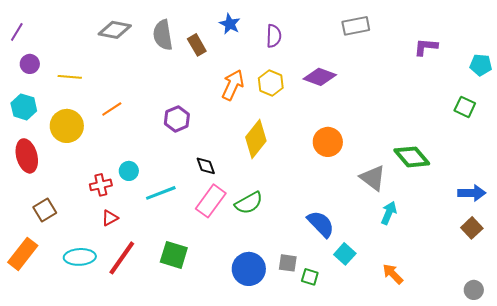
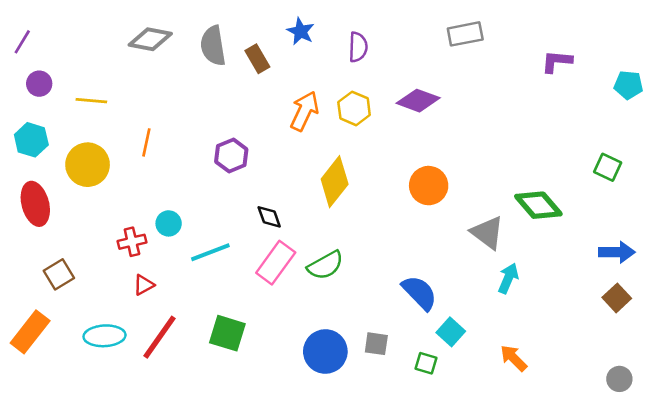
green square: (465, 107) -> (608, 167), moved
orange line: (112, 109) -> (146, 142), turned -45
green square: (310, 277) -> (426, 363), moved

